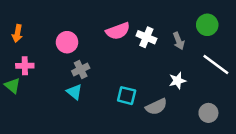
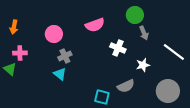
green circle: (207, 25) -> (135, 15), moved
white cross: (146, 37) -> (118, 48), moved
cyan square: (127, 96) -> (102, 97), moved
gray circle: (208, 113) -> (168, 91), size x1.5

